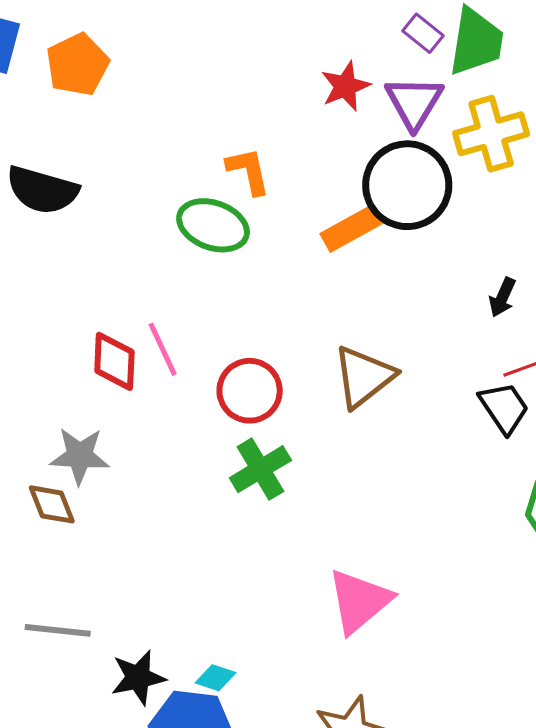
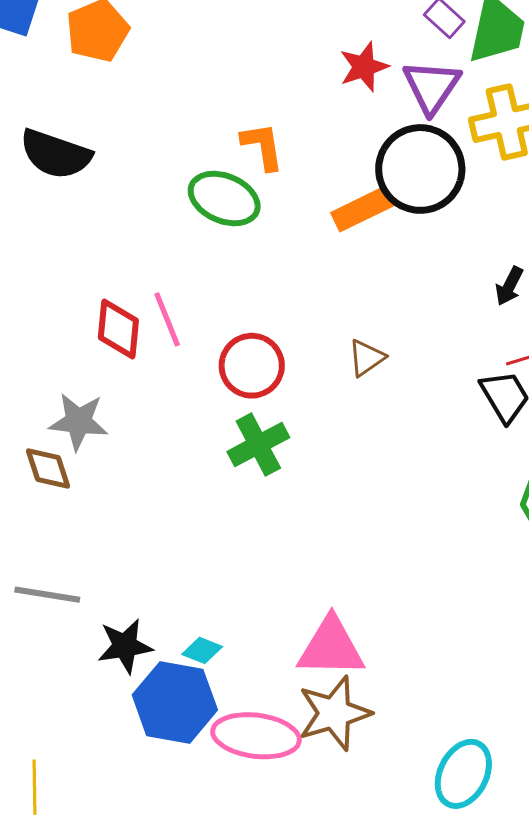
brown triangle: (364, 377) -> (367, 358), size x0.6
pink triangle: (359, 601) -> (331, 647), moved, turned 38

